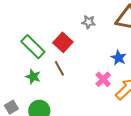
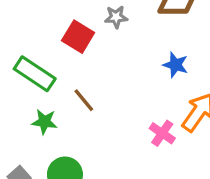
red square: (63, 42) -> (78, 37), moved
pink cross: (103, 79) -> (162, 133), moved

